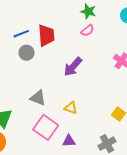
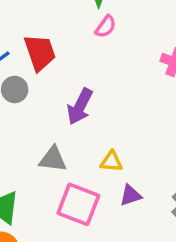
purple arrow: (73, 67) -> (80, 107), moved
purple triangle: (69, 141) -> (131, 195), moved

